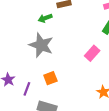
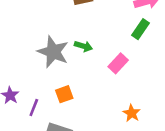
green arrow: (45, 18) -> (83, 46), moved, turned -144

